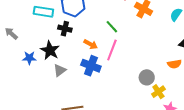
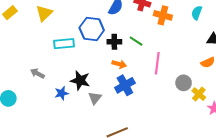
black cross: (65, 29) -> (114, 42), moved
pink line: (112, 50) -> (157, 63), moved
blue cross: (91, 66) -> (125, 85), turned -36

